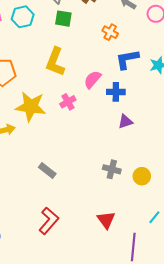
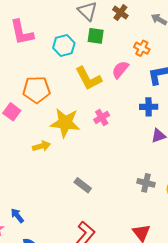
cyan hexagon: (23, 17) -> (64, 45), moved
yellow L-shape: (55, 62) -> (88, 78), turned -48
pink semicircle: (92, 80) -> (120, 70), moved

